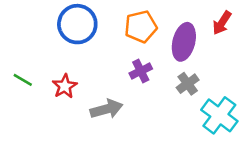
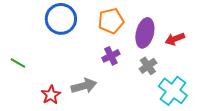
red arrow: (222, 23) -> (175, 39), moved, turned 36
red star: (65, 86) -> (51, 95), moved

